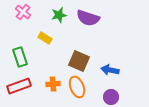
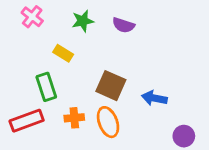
purple semicircle: (88, 18) -> (123, 25), size x0.7
green rectangle: (20, 57) -> (46, 87), moved
purple circle: (111, 97) -> (184, 136), moved

